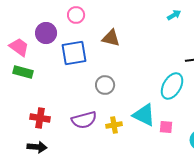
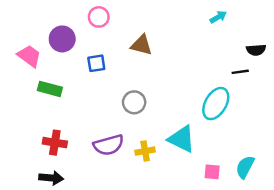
blue square: (74, 53) -> (96, 63), size x0.6
green rectangle: (23, 72) -> (50, 89), moved
pink square: (166, 127) -> (212, 172), moved

